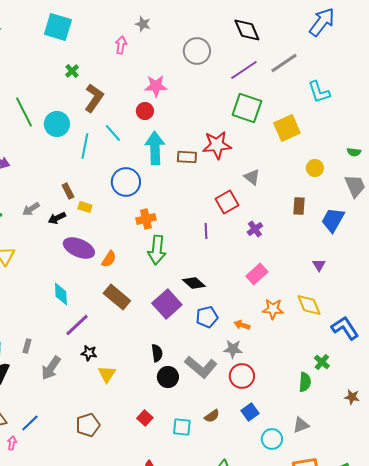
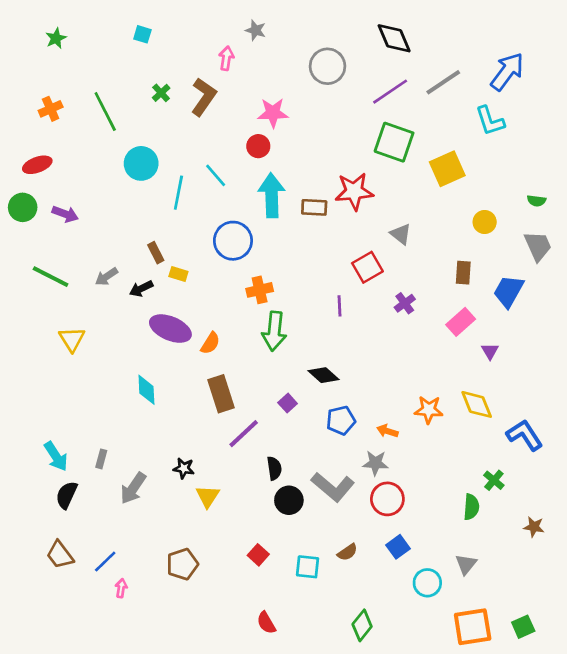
blue arrow: (322, 22) -> (507, 72), moved
cyan square: (58, 27) -> (142, 34), size x0.5
brown L-shape: (94, 98) -> (204, 97), moved
green line: (24, 112) -> (105, 112), moved
pink rectangle: (257, 274) -> (461, 322), moved
brown rectangle: (117, 297) -> (221, 394), turned 32
purple square: (167, 304) -> (288, 403), size x0.5
purple line: (77, 325) -> (244, 434), moved
gray triangle: (301, 425) -> (466, 564), turned -30
pink arrow: (12, 443) -> (121, 588), moved

